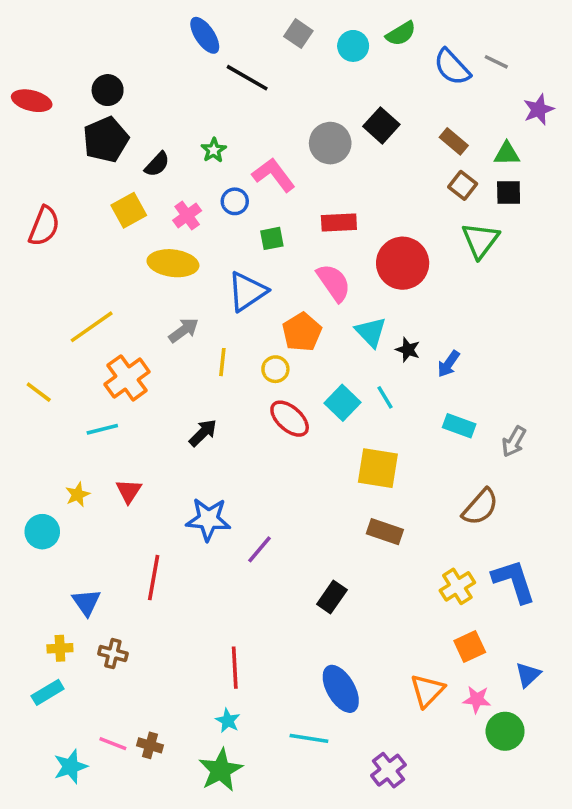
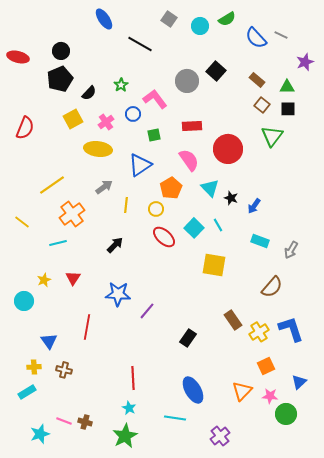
blue ellipse: (205, 35) -> (104, 19), moved
brown rectangle: (385, 532) -> (233, 320), moved, turned 36

